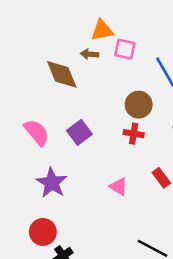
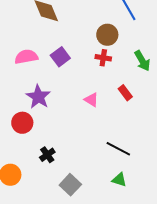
pink semicircle: (37, 132) -> (26, 57), turned -60
red circle: (43, 232) -> (22, 123), moved

